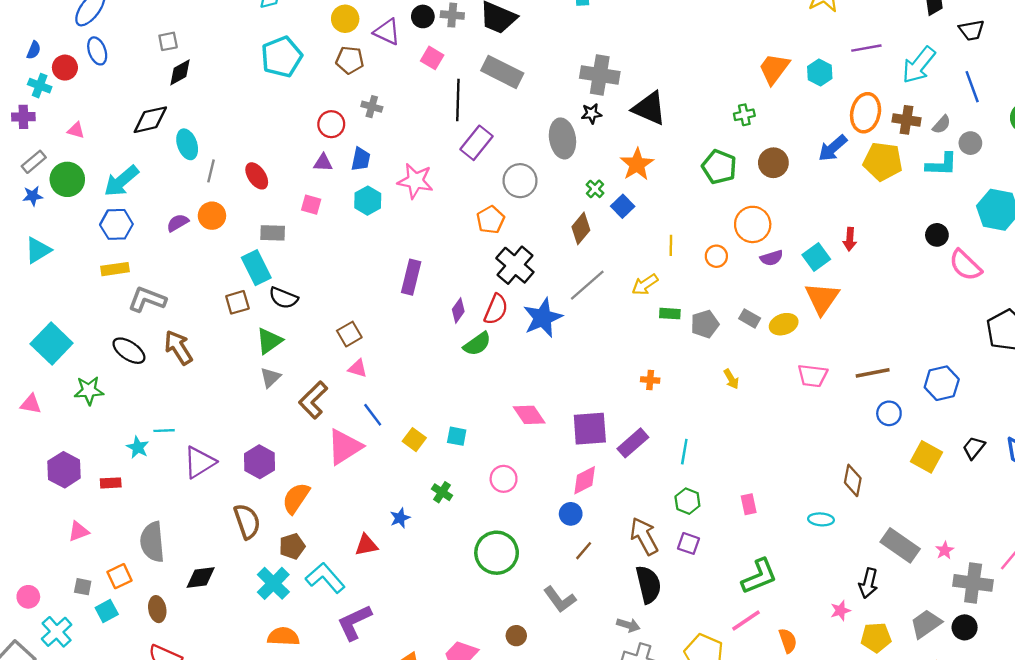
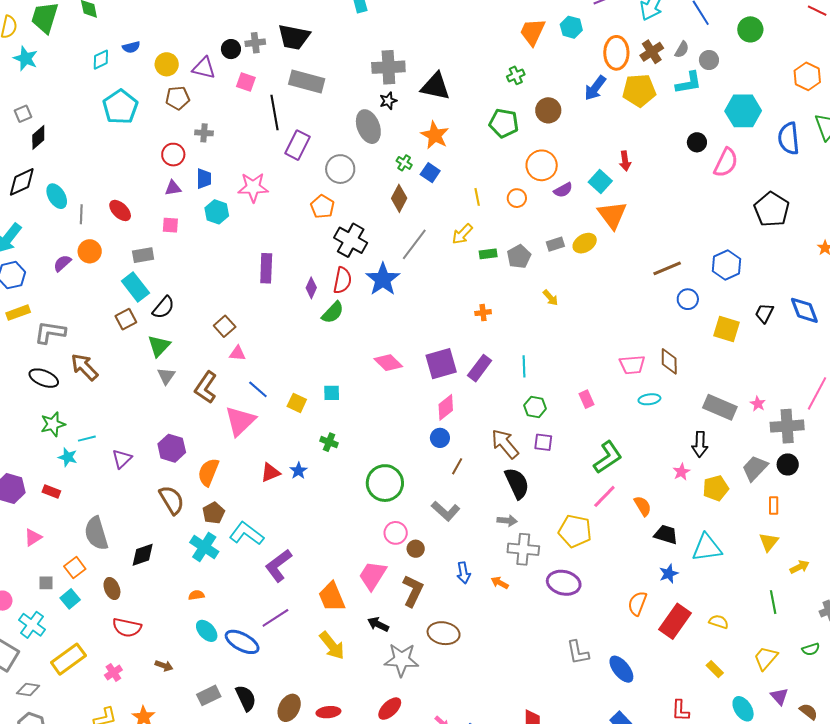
brown cross: (906, 120) -> (652, 52), turned -30
pink semicircle: (965, 265) -> (726, 163), turned -96
black semicircle: (283, 298) -> (163, 307), turned -60
gray rectangle: (750, 318) -> (555, 244), turned -36
pink trapezoid: (813, 376) -> (632, 365), moved
green star: (89, 391) -> (53, 424), moved
purple triangle: (200, 462) -> (122, 459), size x0.7
pink circle: (504, 479) -> (396, 533), moved
red rectangle: (111, 483) -> (51, 491), turned 36
red triangle: (366, 545) -> (270, 473), moved
orange semicircle: (283, 637) -> (196, 595), moved, size x0.6

